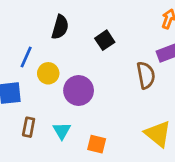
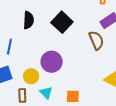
black square: (105, 40) -> (62, 22), size x1.5
yellow circle: (48, 73) -> (31, 76), moved

